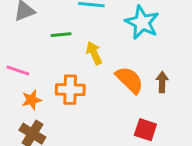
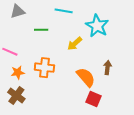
yellow arrow: (94, 53) -> (75, 44), moved, turned -112
orange semicircle: (129, 80) -> (86, 77), moved

